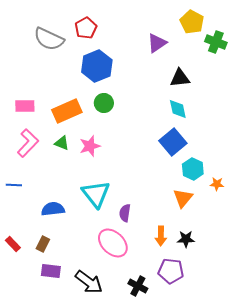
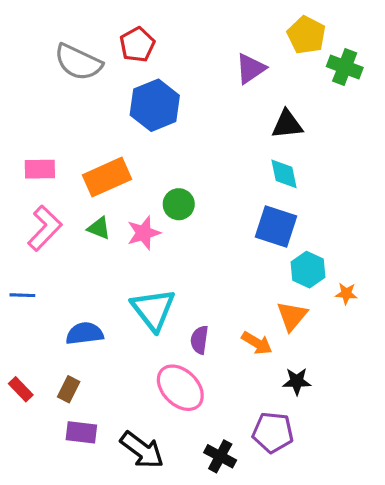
green circle: (104, 103) -> (179, 204), moved
blue square: (173, 142) -> (276, 227), turned -32
orange arrow: (161, 236) -> (257, 343), moved, turned -60

